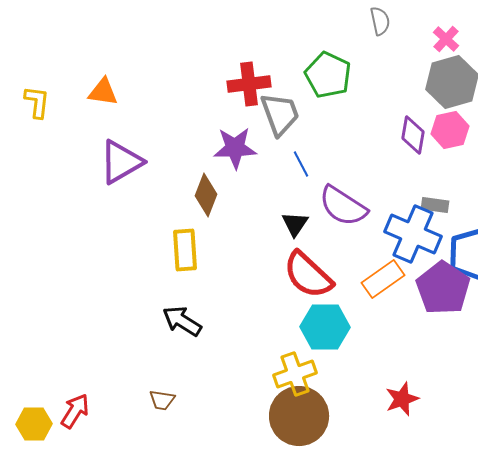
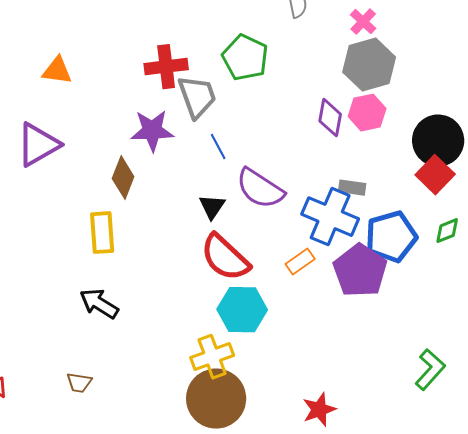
orange triangle: (103, 92) -> (57, 71), moved
orange rectangle: (383, 279) -> (300, 262), size x0.7
red star: (402, 399) -> (319, 410), moved

